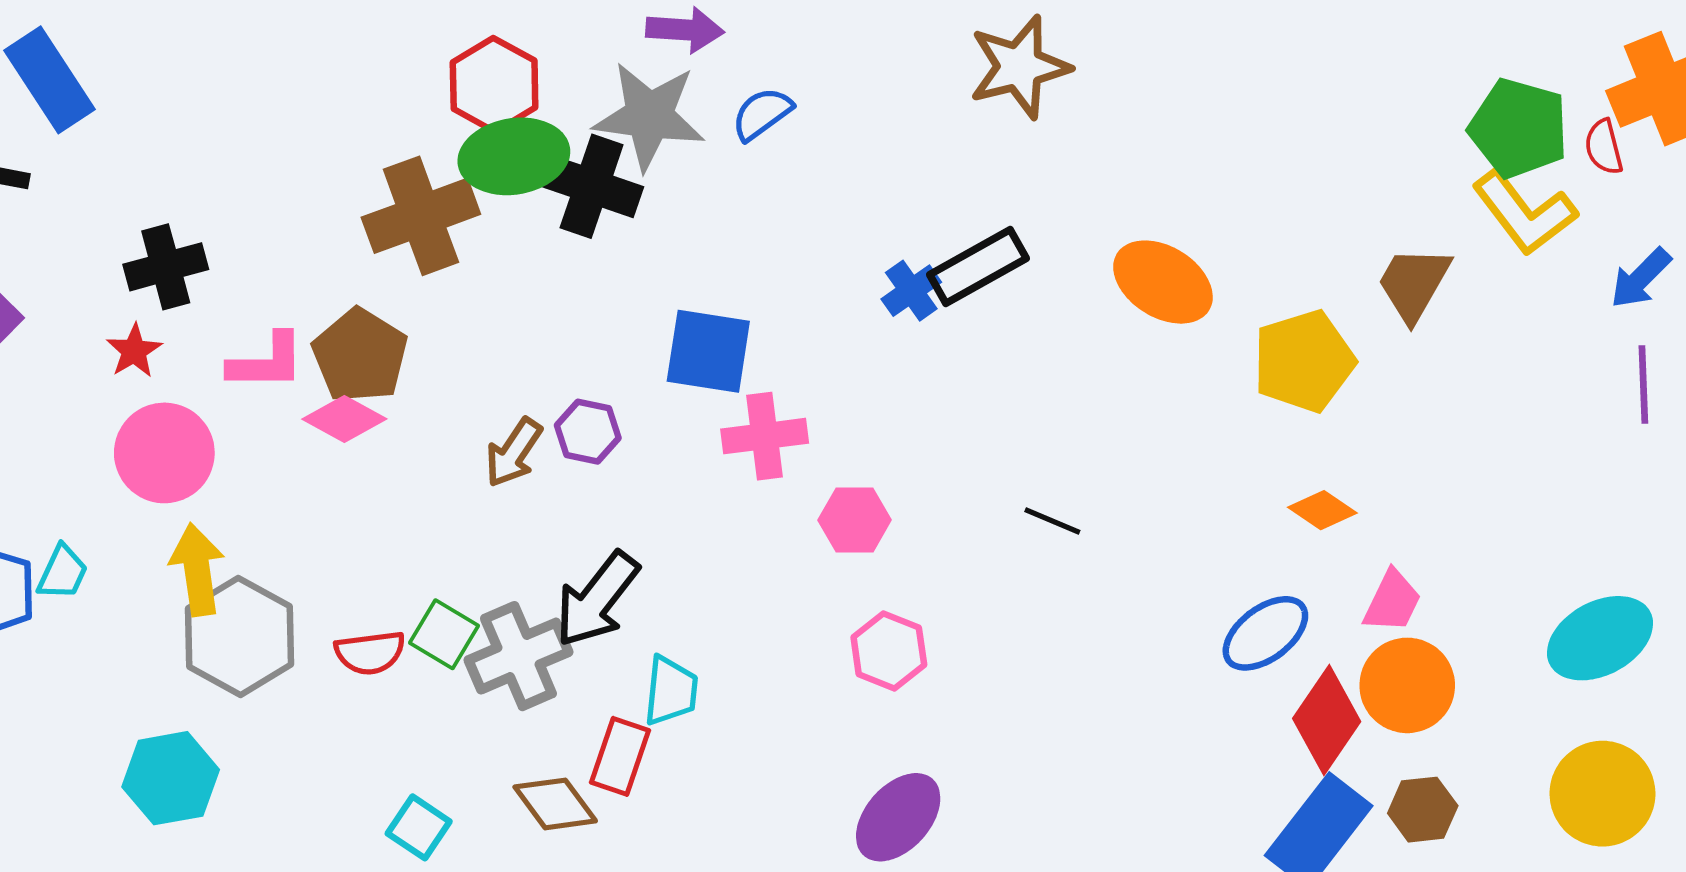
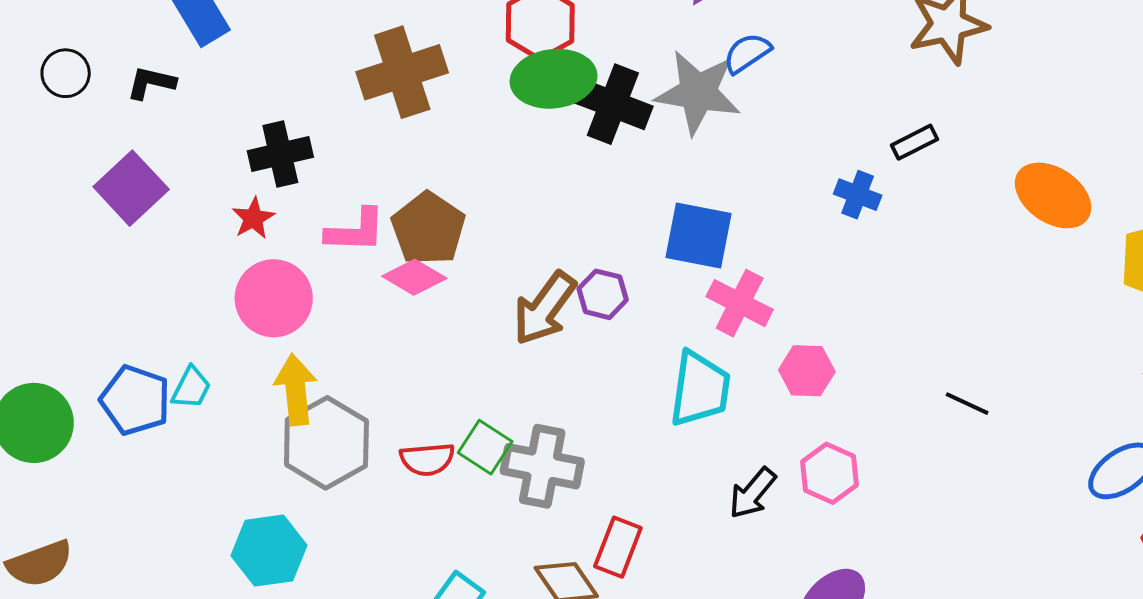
gray star: (649, 116) -> (698, 92), moved
brown cross: (421, 216) -> (402, 72), moved
black rectangle: (978, 266) -> (914, 142), moved, size x0.6
blue cross: (911, 291) -> (858, 195), turned -36
pink cross: (765, 436) -> (740, 303), turned 32
brown arrow: (514, 453) -> (544, 308), size x1.4
black line: (1052, 521) -> (967, 404), moved
black arrow: (597, 599) -> (753, 493), moved, size x0.7
gray cross: (518, 656) -> (542, 466), turned 32
cyan trapezoid: (671, 691) -> (700, 389), moved, size x1.4

